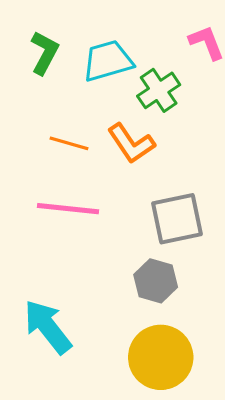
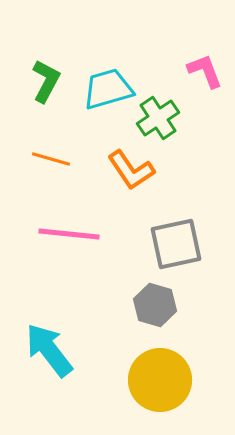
orange line: (69, 143) -> (51, 159), moved

